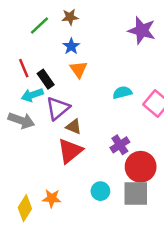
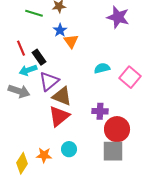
green line: (40, 26) -> (34, 13), turned 60
orange triangle: (79, 69) -> (71, 41), moved
brown triangle: (74, 127) -> (62, 96), size x1.5
purple cross: (120, 145) -> (100, 111), turned 35
cyan circle: (100, 191) -> (69, 149), moved

